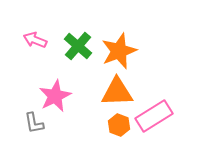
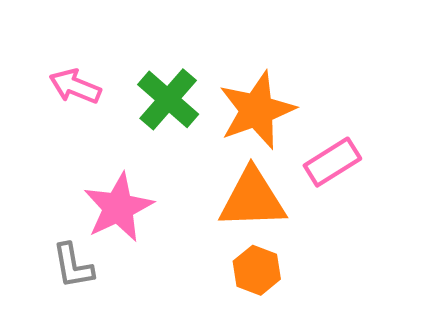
pink rectangle: (154, 116) -> (332, 162), moved, size x0.7

